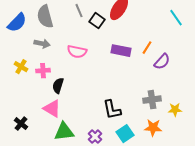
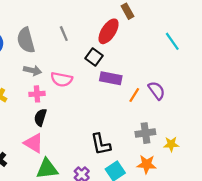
black square: (97, 21) -> (94, 57), moved
gray arrow: (42, 44) -> (33, 70), moved
orange line: (147, 48) -> (134, 95), moved
purple semicircle: (162, 62) -> (157, 91), turned -78
pink cross: (43, 71) -> (37, 94), moved

